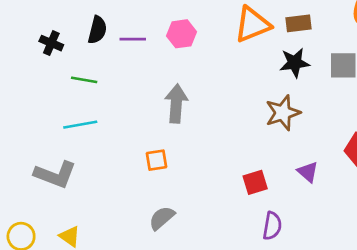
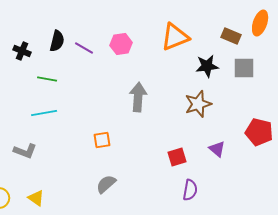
brown rectangle: (299, 23) -> (231, 36), moved, turned 30
purple line: (133, 39) -> (84, 48), turned 30
gray arrow: (176, 104) -> (138, 97), moved
gray L-shape: (55, 175) -> (25, 151), size x0.7

